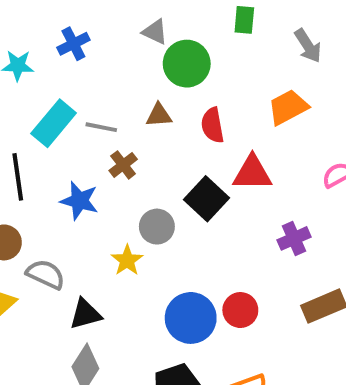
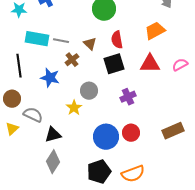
brown triangle: (159, 115) -> (90, 44), moved, turned 48
cyan rectangle: (54, 123) -> (37, 39), turned 60
red triangle: (252, 173) -> (150, 64), moved
black square: (207, 199) -> (114, 64), moved, turned 30
purple cross: (294, 238) -> (128, 97), moved

